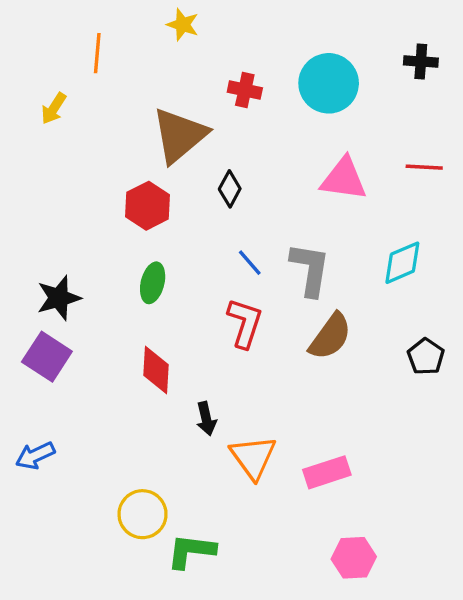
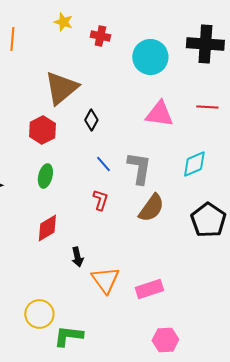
black cross: (421, 62) -> (205, 44), size x1.8
red cross: (245, 90) -> (100, 36), moved
red L-shape: (245, 323) -> (100, 200), size x0.7
black pentagon: (426, 357) -> (208, 220), size x1.6
red diamond: (156, 370) -> (47, 228), turned 56

